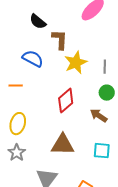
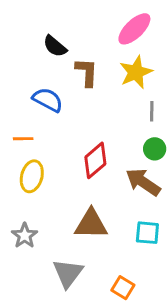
yellow star: (76, 63) -> (136, 72), moved
brown arrow: (99, 116) -> (143, 182), size x1.4
yellow ellipse: (18, 124) -> (32, 176), moved

